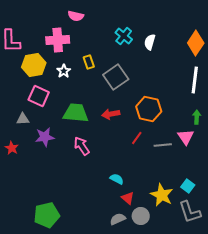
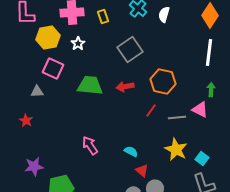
yellow rectangle: (89, 62) -> (103, 16), moved
purple star: (45, 137) -> (34, 166), moved
pink triangle: (186, 137) -> (200, 110), turned -30
pink arrow: (82, 146) -> (90, 146), moved
yellow star: (162, 195) -> (176, 150), moved

